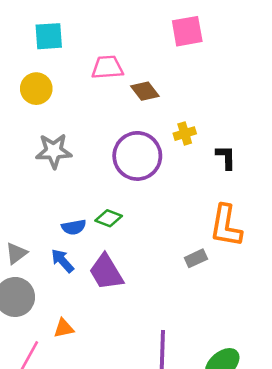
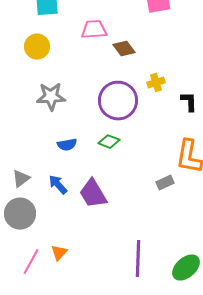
green diamond: (109, 218) -> (109, 142), moved
blue semicircle: (74, 227) -> (67, 145), moved
orange triangle: (64, 328) -> (59, 253), moved, turned -36

